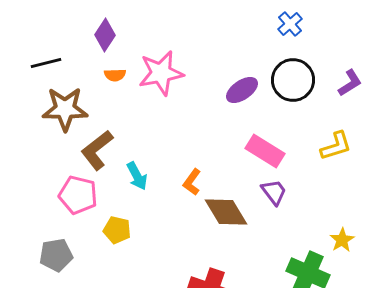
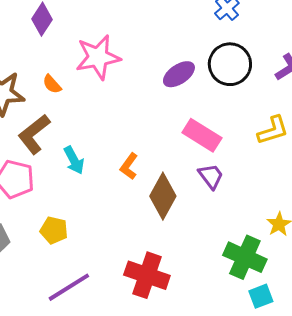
orange semicircle: (115, 75) -> (52, 84), moved, turned 50
brown diamond: (226, 212) -> (163, 196), turned 60
yellow pentagon: (117, 230) -> (54, 230), moved

